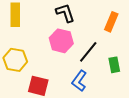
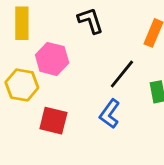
pink hexagon: (61, 41) -> (52, 59), moved

